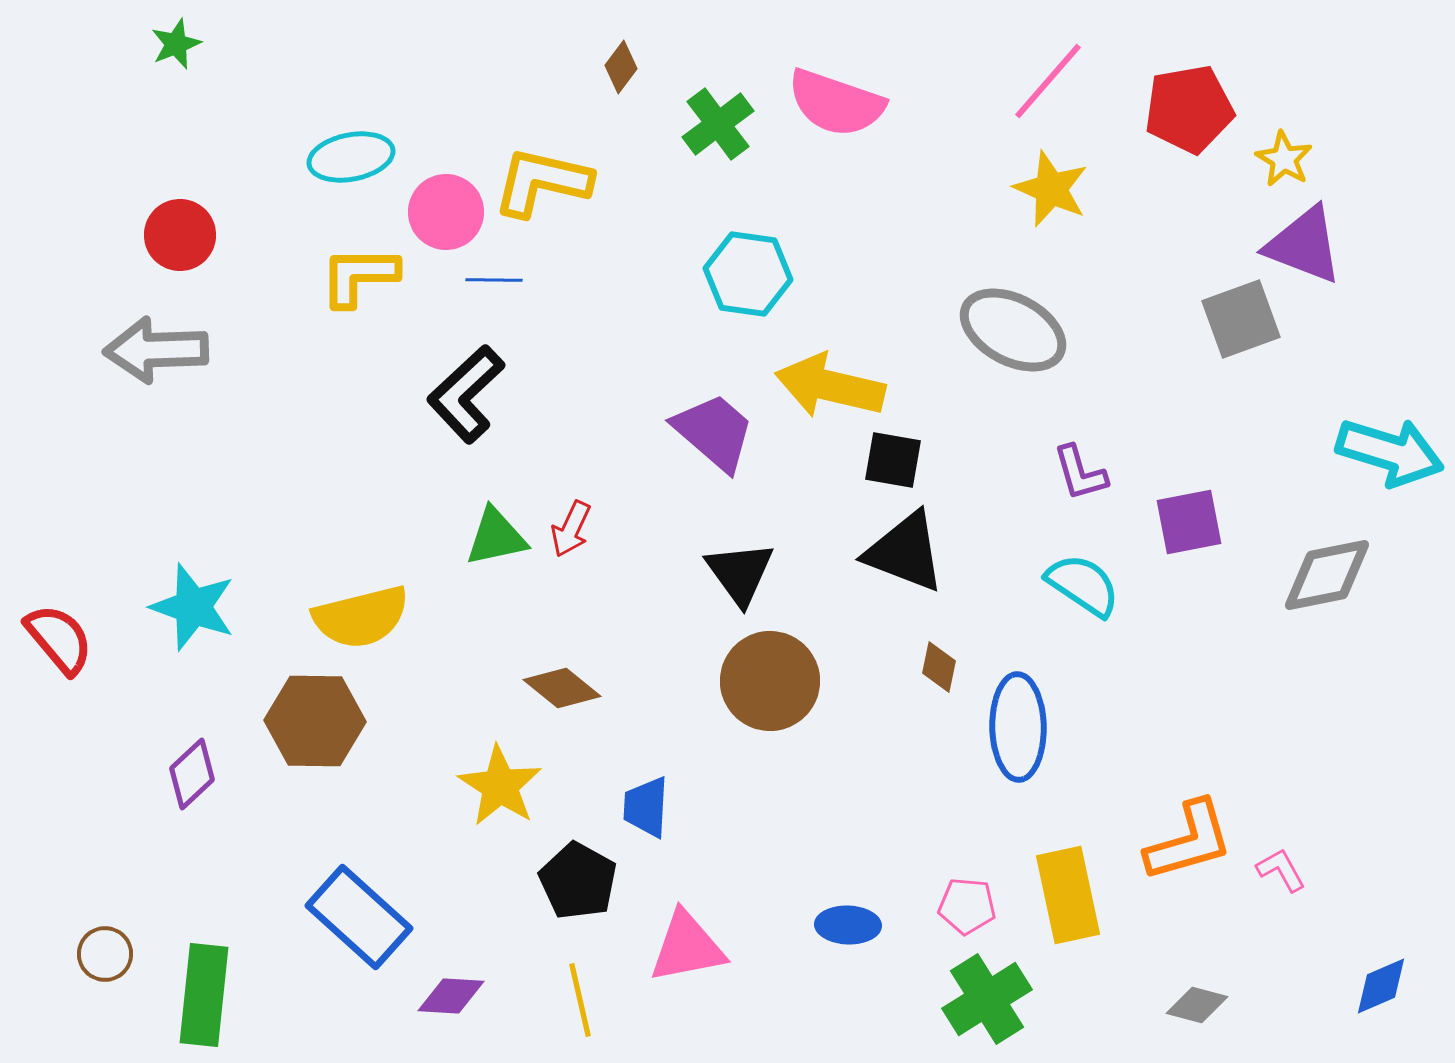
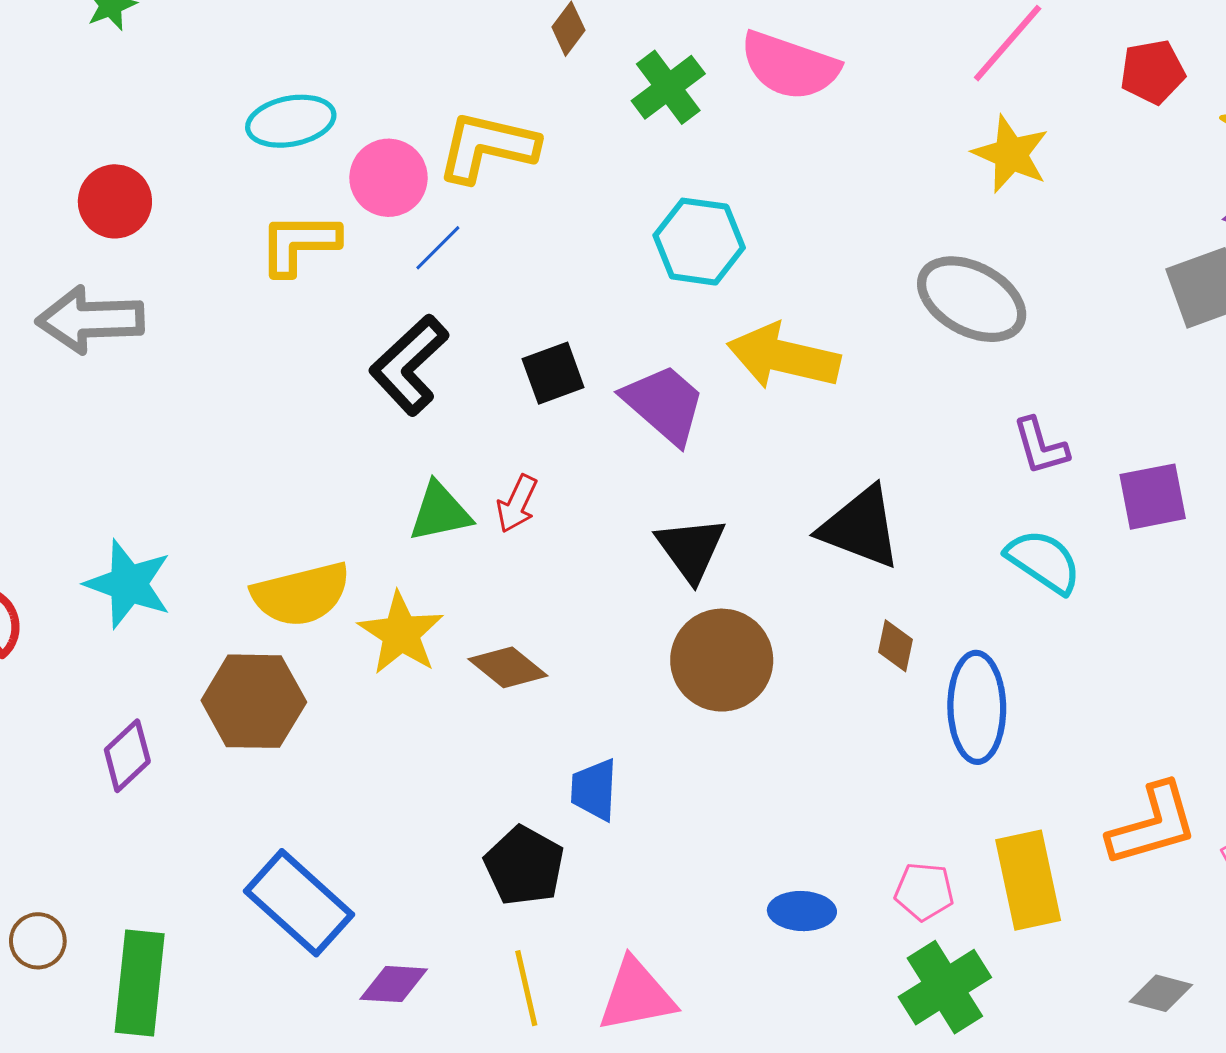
red pentagon: (1189, 109) -> (1153, 72), size x0.7
blue line: (494, 280) -> (438, 248), turned -46
black square: (893, 460) -> (553, 373), moved, turned -30
yellow star: (500, 786) -> (401, 633), moved
pink triangle: (687, 947) -> (636, 995), moved

